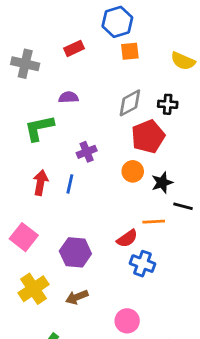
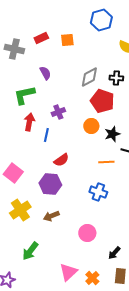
blue hexagon: (117, 22) -> (101, 20), moved
red rectangle: (74, 48) -> (41, 38), moved
orange square: (130, 51) -> (67, 40), moved
purple semicircle: (68, 97) -> (45, 73), turned 64
red pentagon: (148, 136) -> (102, 101), turned -30
red arrow: (41, 183) -> (29, 122), moved
red semicircle: (127, 238) -> (61, 160), moved

